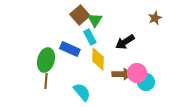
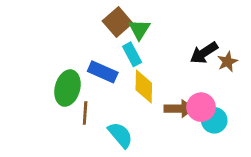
brown star: (155, 18) -> (227, 62), moved
black arrow: (125, 42) -> (204, 53), moved
brown line: (46, 81) -> (85, 113), moved

